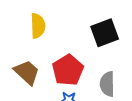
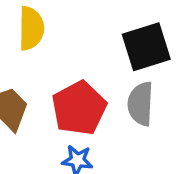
gray semicircle: (107, 84) -> (141, 104), moved

